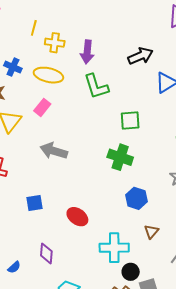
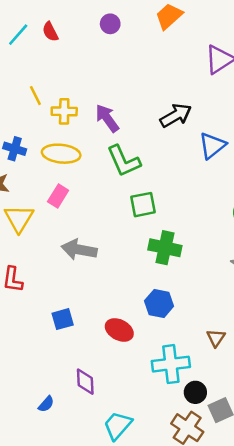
yellow line: (34, 28) -> (35, 96), turned -35
purple arrow: (87, 52) -> (107, 118), turned 145
green square: (130, 121) -> (143, 205), moved
blue hexagon: (136, 198) -> (159, 304), moved

